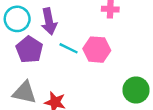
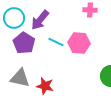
purple arrow: (49, 21) -> (40, 20), turned 50

